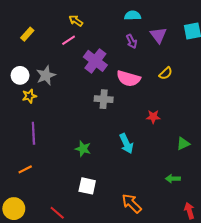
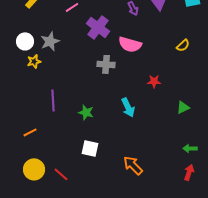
yellow semicircle: (166, 73) -> (183, 45), moved
purple line: (33, 133) -> (53, 100), moved
green arrow: (173, 179) -> (190, 148), moved
yellow circle: (14, 209) -> (34, 169), moved
red arrow: (189, 211) -> (189, 172), turned 35

